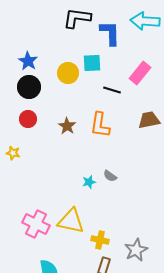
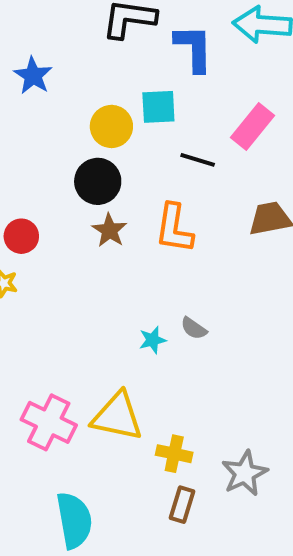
blue star: (28, 61) -> (33, 76), moved
black circle: (29, 87) -> (98, 181), moved
red circle: (28, 119) -> (21, 236), moved

